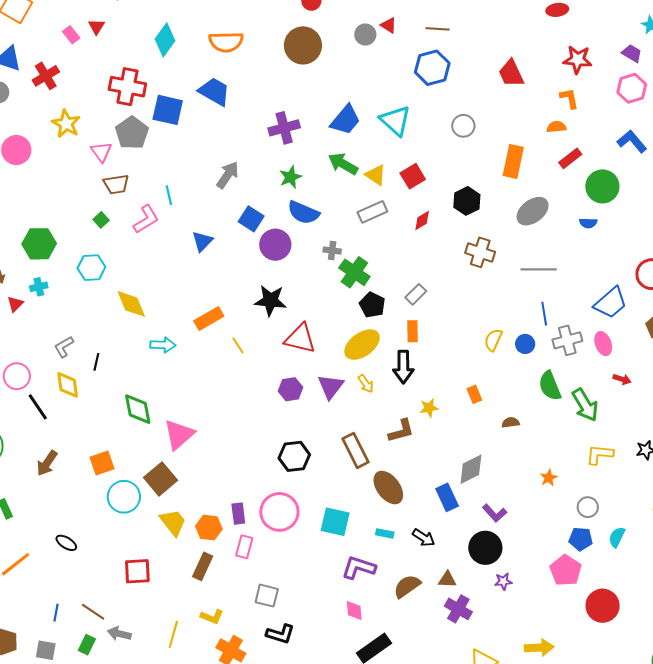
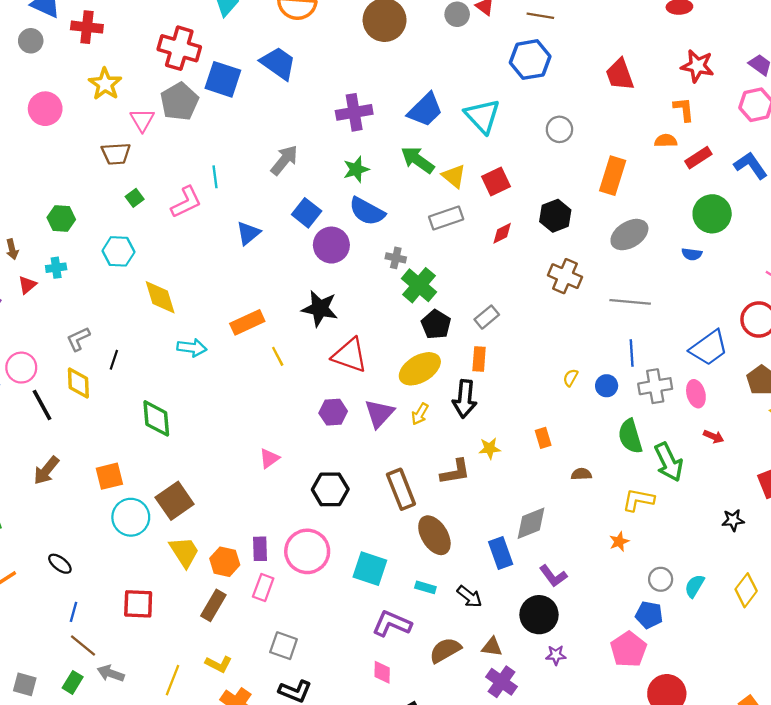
red cross: (46, 76) -> (87, 27), turned 32
red rectangle: (570, 158) -> (698, 158), moved
brown trapezoid: (116, 184) -> (116, 154), moved
green hexagon: (39, 244) -> (61, 219), size x0.7
yellow semicircle: (493, 340) -> (571, 378), size x0.7
yellow arrow: (366, 384) -> (420, 414), turned 60
pink triangle: (179, 435) -> (269, 458), moved, size x0.6
yellow L-shape: (600, 454) -> (638, 500), moved
cyan semicircle: (617, 537) -> (695, 586), moved
blue line: (56, 613) -> (73, 612), moved

